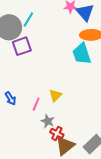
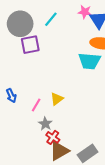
cyan line: (28, 20) -> (51, 19), moved
cyan trapezoid: (82, 54) -> (89, 61), turned -75

